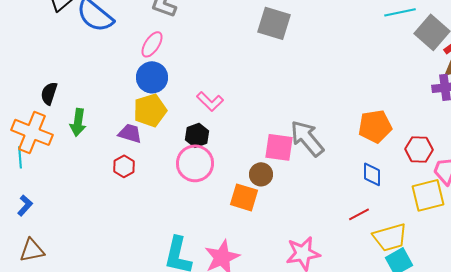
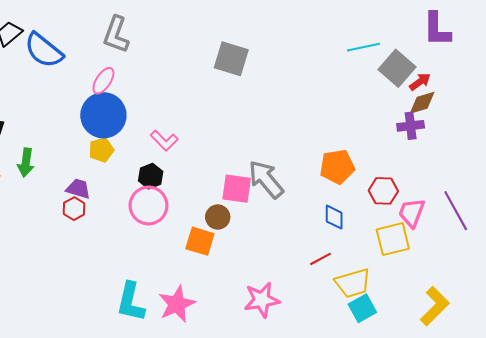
blue circle: (152, 77) -> (103, 115), size x1.4
yellow pentagon: (150, 110) -> (101, 150), size x0.7
purple trapezoid: (130, 133) -> (78, 189), moved

